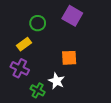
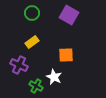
green circle: (38, 23) -> (32, 13), moved
yellow rectangle: (24, 44) -> (32, 42), moved

